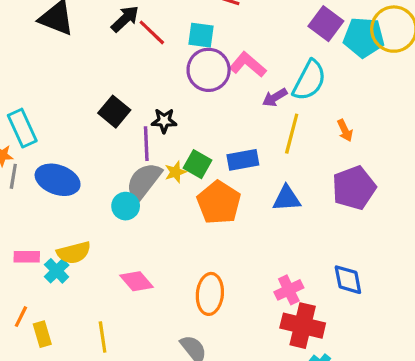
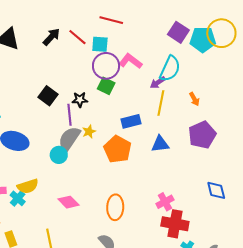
red line: (152, 32) -> (77, 37), moved
purple arrow: (275, 97) -> (158, 83), moved
green square: (197, 164) -> (106, 86), moved
blue diamond: (348, 280) -> (216, 190), moved

